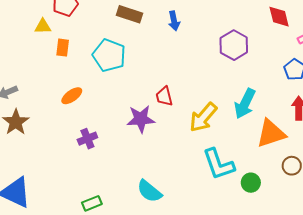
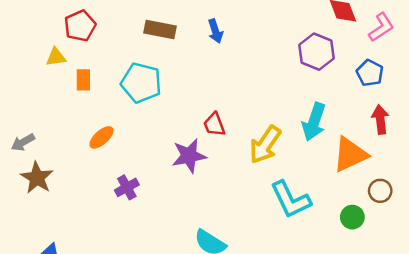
purple hexagon: (234, 45) -> (317, 52), moved
green circle: (251, 183) -> (352, 217), moved

